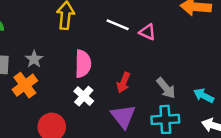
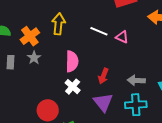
orange cross: (25, 85) -> (30, 36), moved
gray arrow: (166, 88) -> (136, 80), turned 132

